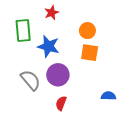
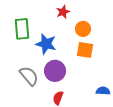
red star: (52, 13) -> (63, 12), moved

